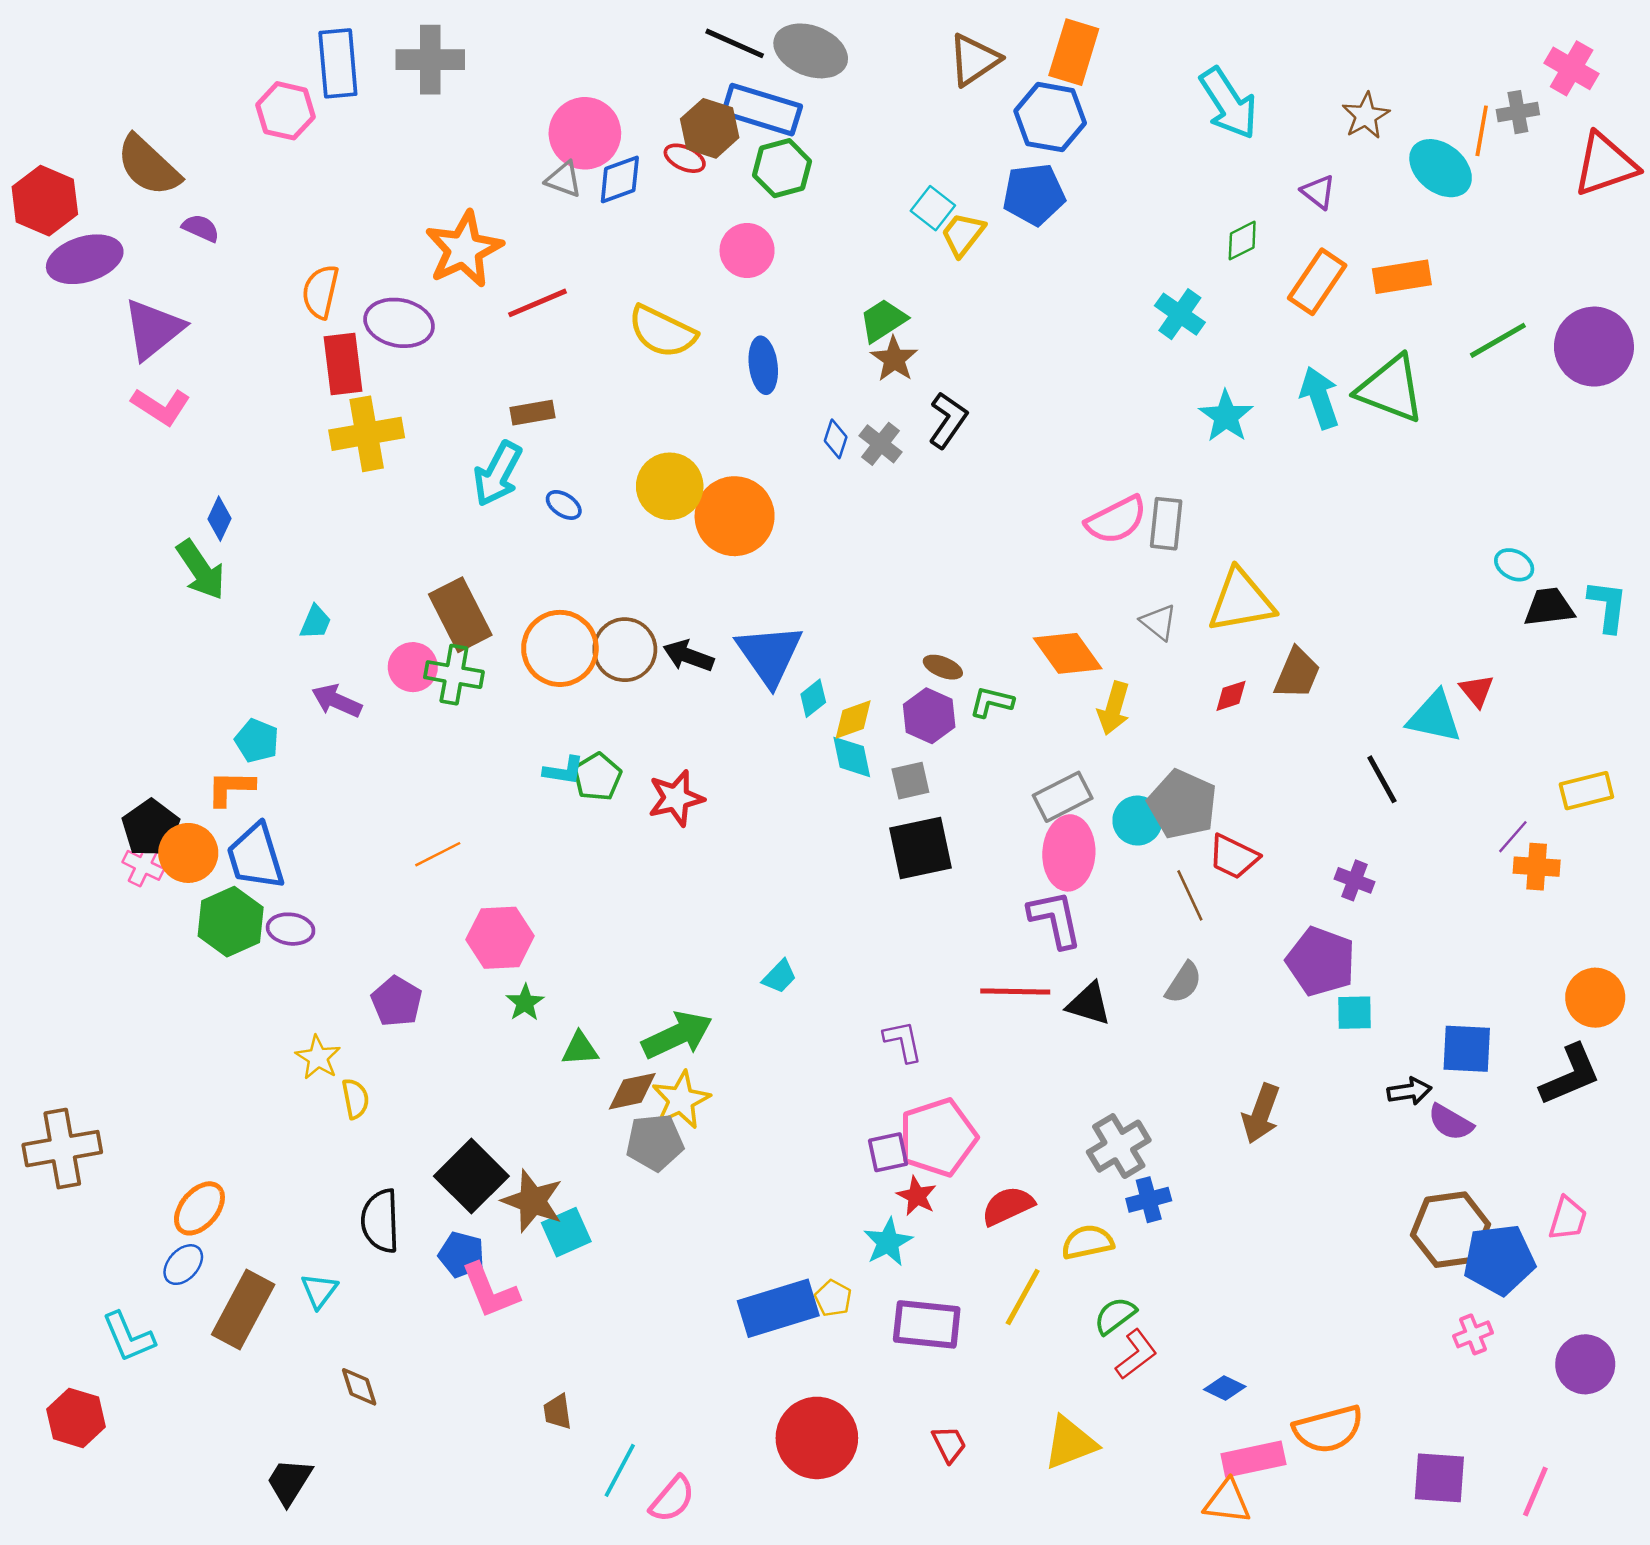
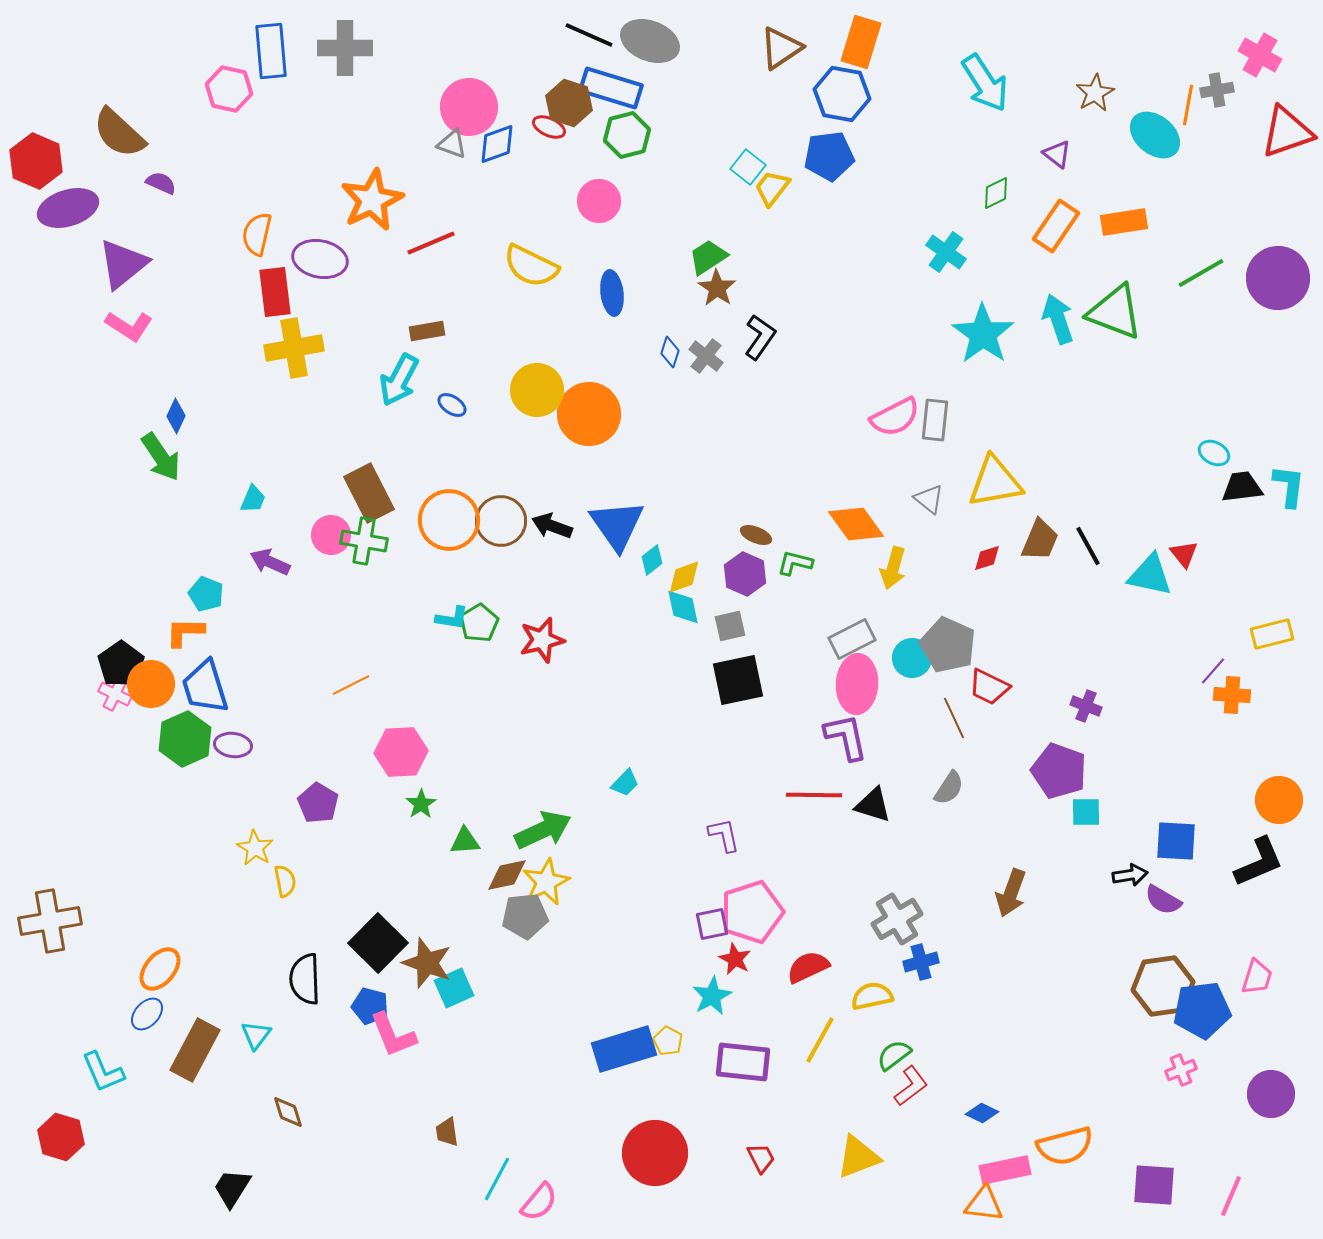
cyan star: (1226, 416) -> (983, 334), size x1.4
black line: (1382, 779) -> (1088, 546), moved

